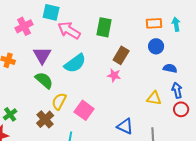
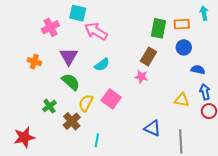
cyan arrow: (176, 24) -> (204, 13), moved
green rectangle: (104, 27) -> (159, 28), moved
cyan semicircle: (75, 63) -> (102, 65), size x0.7
pink square: (84, 110) -> (111, 99), moved
green cross: (10, 114) -> (49, 106), moved

